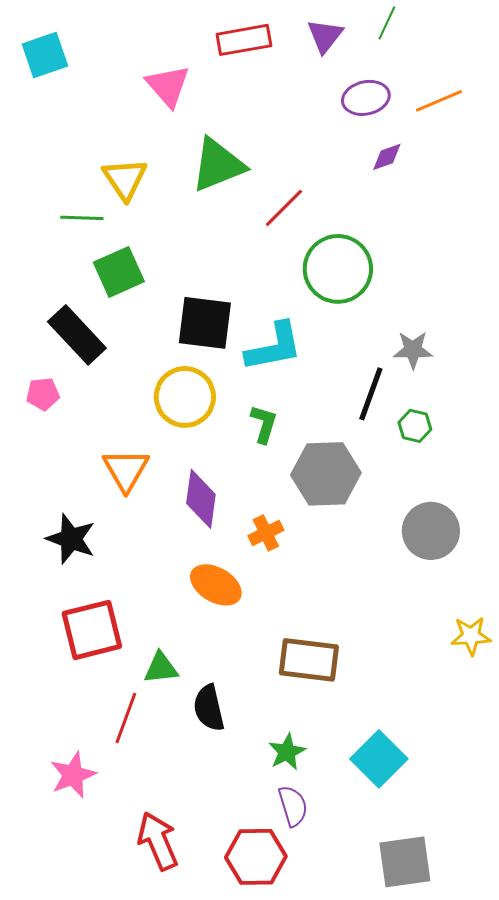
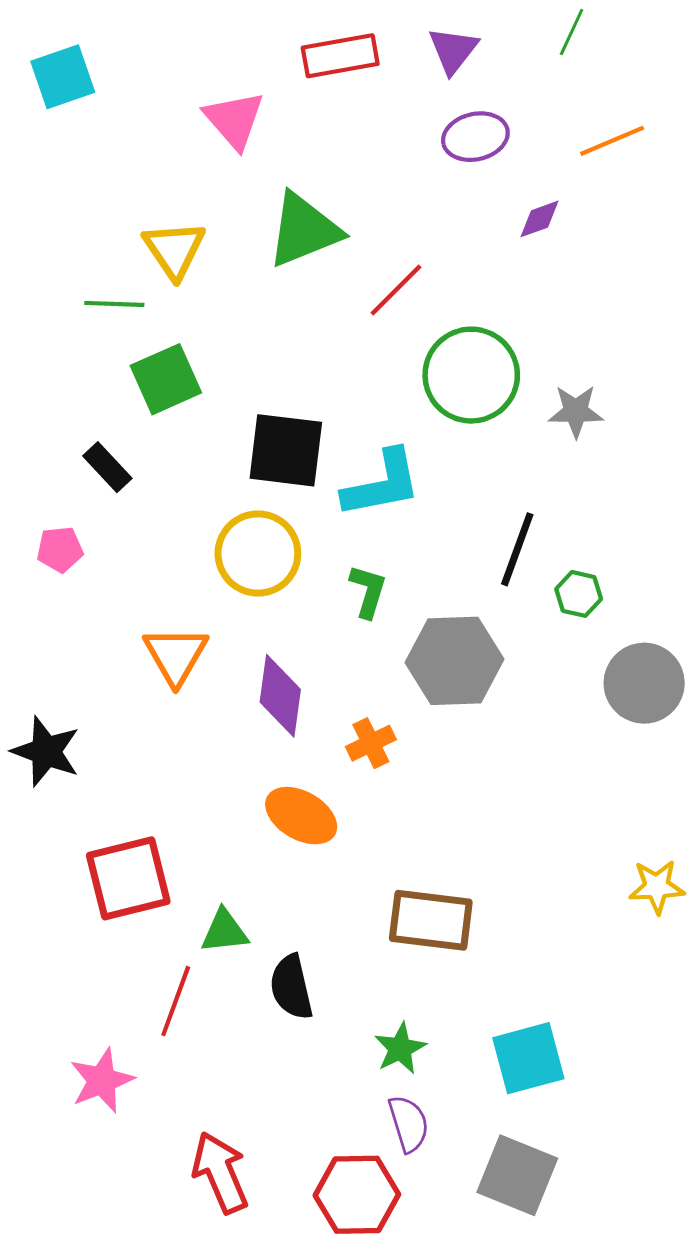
green line: (387, 23) -> (572, 32), moved
purple ellipse: (366, 98) -> (475, 137), moved
black rectangle: (77, 335) -> (107, 467), size x0.6
gray star: (413, 350) -> (576, 411), moved
gray circle: (431, 531) -> (644, 683), moved
black star: (71, 539) -> (46, 751), moved
cyan square: (379, 759) -> (528, 1058), turned 30
gray square: (405, 862) -> (517, 1175), moved, turned 30

